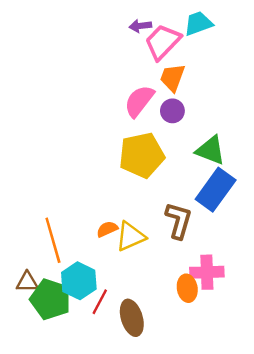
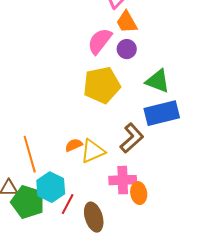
orange trapezoid: (172, 78) -> (127, 22), turned -50
blue rectangle: (216, 190) -> (162, 113), turned 40
brown L-shape: (179, 220) -> (132, 138), turned 32
pink cross: (207, 272) -> (123, 180), moved

